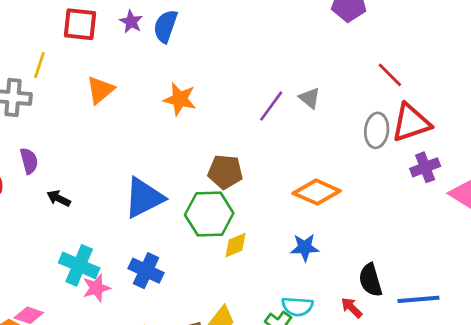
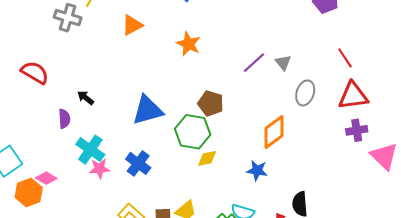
gray ellipse: (377, 130) -> (305, 93), moved
purple semicircle: (29, 161) -> (64, 119), moved
orange diamond: (317, 192) -> (274, 132), turned -72

